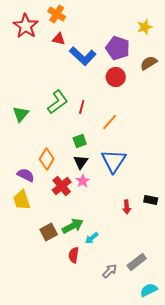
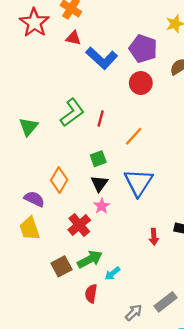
red cross: (62, 186) -> (79, 225), moved

